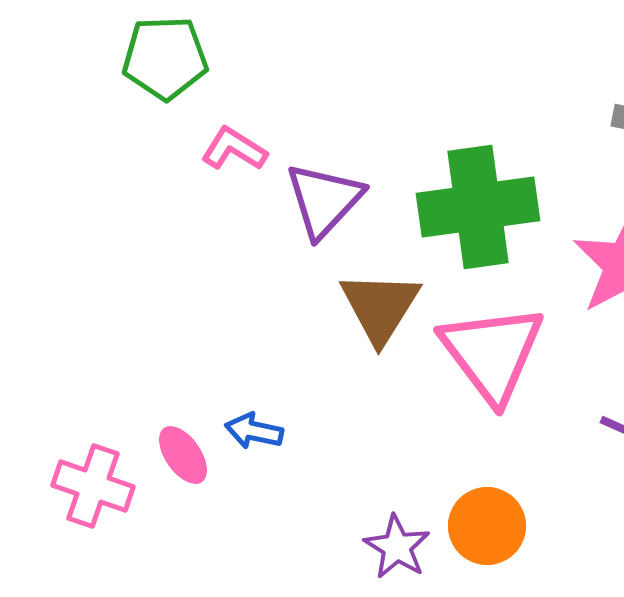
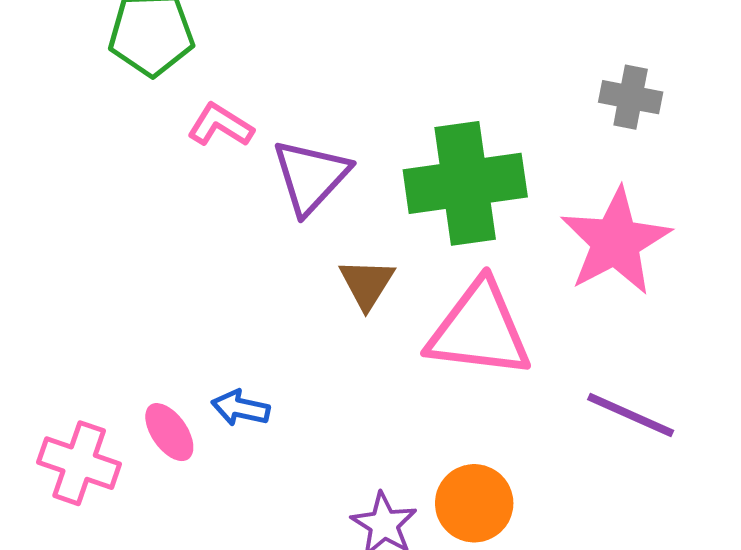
brown triangle: (380, 307) -> (367, 284), size x0.7
pink triangle: (492, 353) -> (479, 330), turned -46

